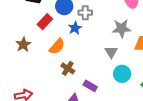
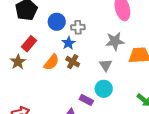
red rectangle: (45, 22) -> (29, 44), moved
brown cross: (68, 68) -> (73, 62), moved
cyan circle: (122, 74) -> (104, 89), moved

